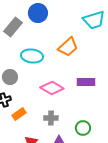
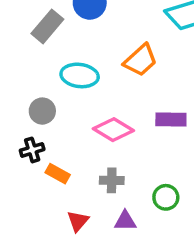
orange rectangle: (19, 114) -> (58, 174), turned 64

